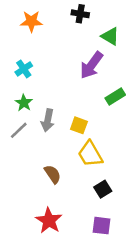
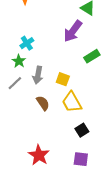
cyan cross: (24, 69) -> (27, 43), moved
brown semicircle: (53, 174) -> (43, 103), moved

